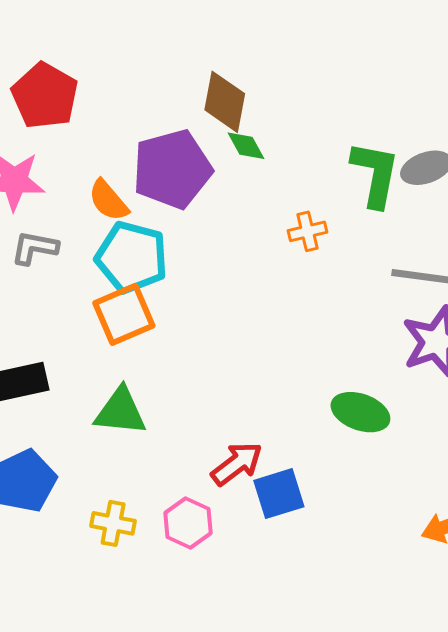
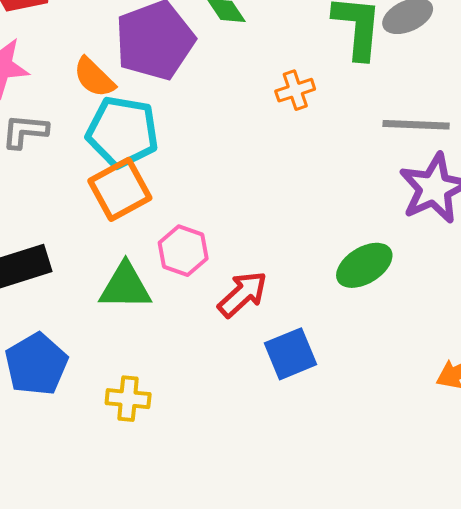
green ellipse: (360, 412) -> (364, 265), turned -46
red arrow: (237, 464) -> (243, 294), moved
pink hexagon: (188, 523) -> (183, 251), moved

